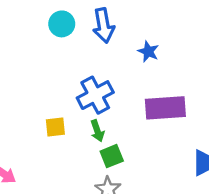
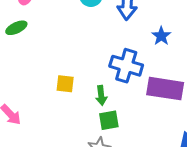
blue cross: (95, 95) -> (126, 66), moved, turned 32

